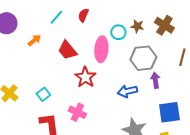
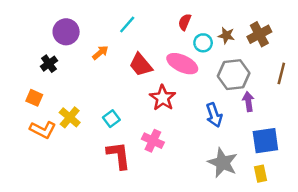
red semicircle: (83, 15) -> (185, 22), moved
brown cross: (164, 25) -> (259, 34), turned 30
pink ellipse: (101, 49) -> (182, 64), turned -70
blue arrow: (127, 91) -> (214, 115), turned -96

